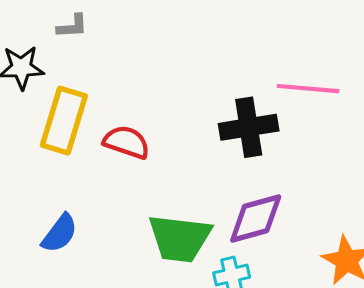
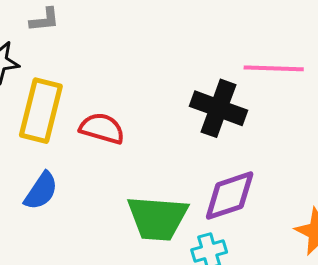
black cross: (249, 127) -> (219, 108), turned 32
blue semicircle: (60, 233) -> (41, 191), moved

